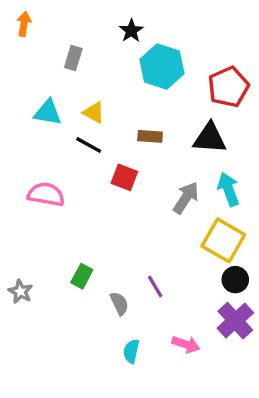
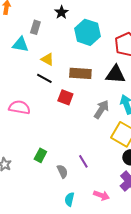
black star: (131, 31) -> (61, 12), moved
cyan triangle: (48, 113) -> (20, 44), moved
brown rectangle: (150, 136) -> (80, 73), size x1.5

